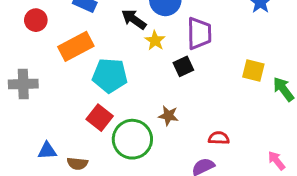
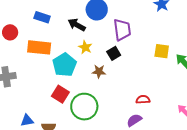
yellow star: (155, 41) -> (85, 47), moved
orange rectangle: (76, 46) -> (39, 47), turned 40
cyan pentagon: (110, 75) -> (64, 65), turned -30
brown star: (168, 116) -> (99, 71), moved

